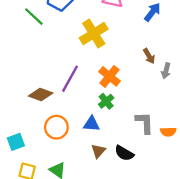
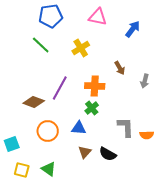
green line: (34, 17) -> (41, 45), moved
yellow cross: (94, 33) -> (81, 48), size x0.7
brown arrow: (149, 56) -> (120, 68), moved
orange cross: (110, 76) -> (95, 86), turned -36

